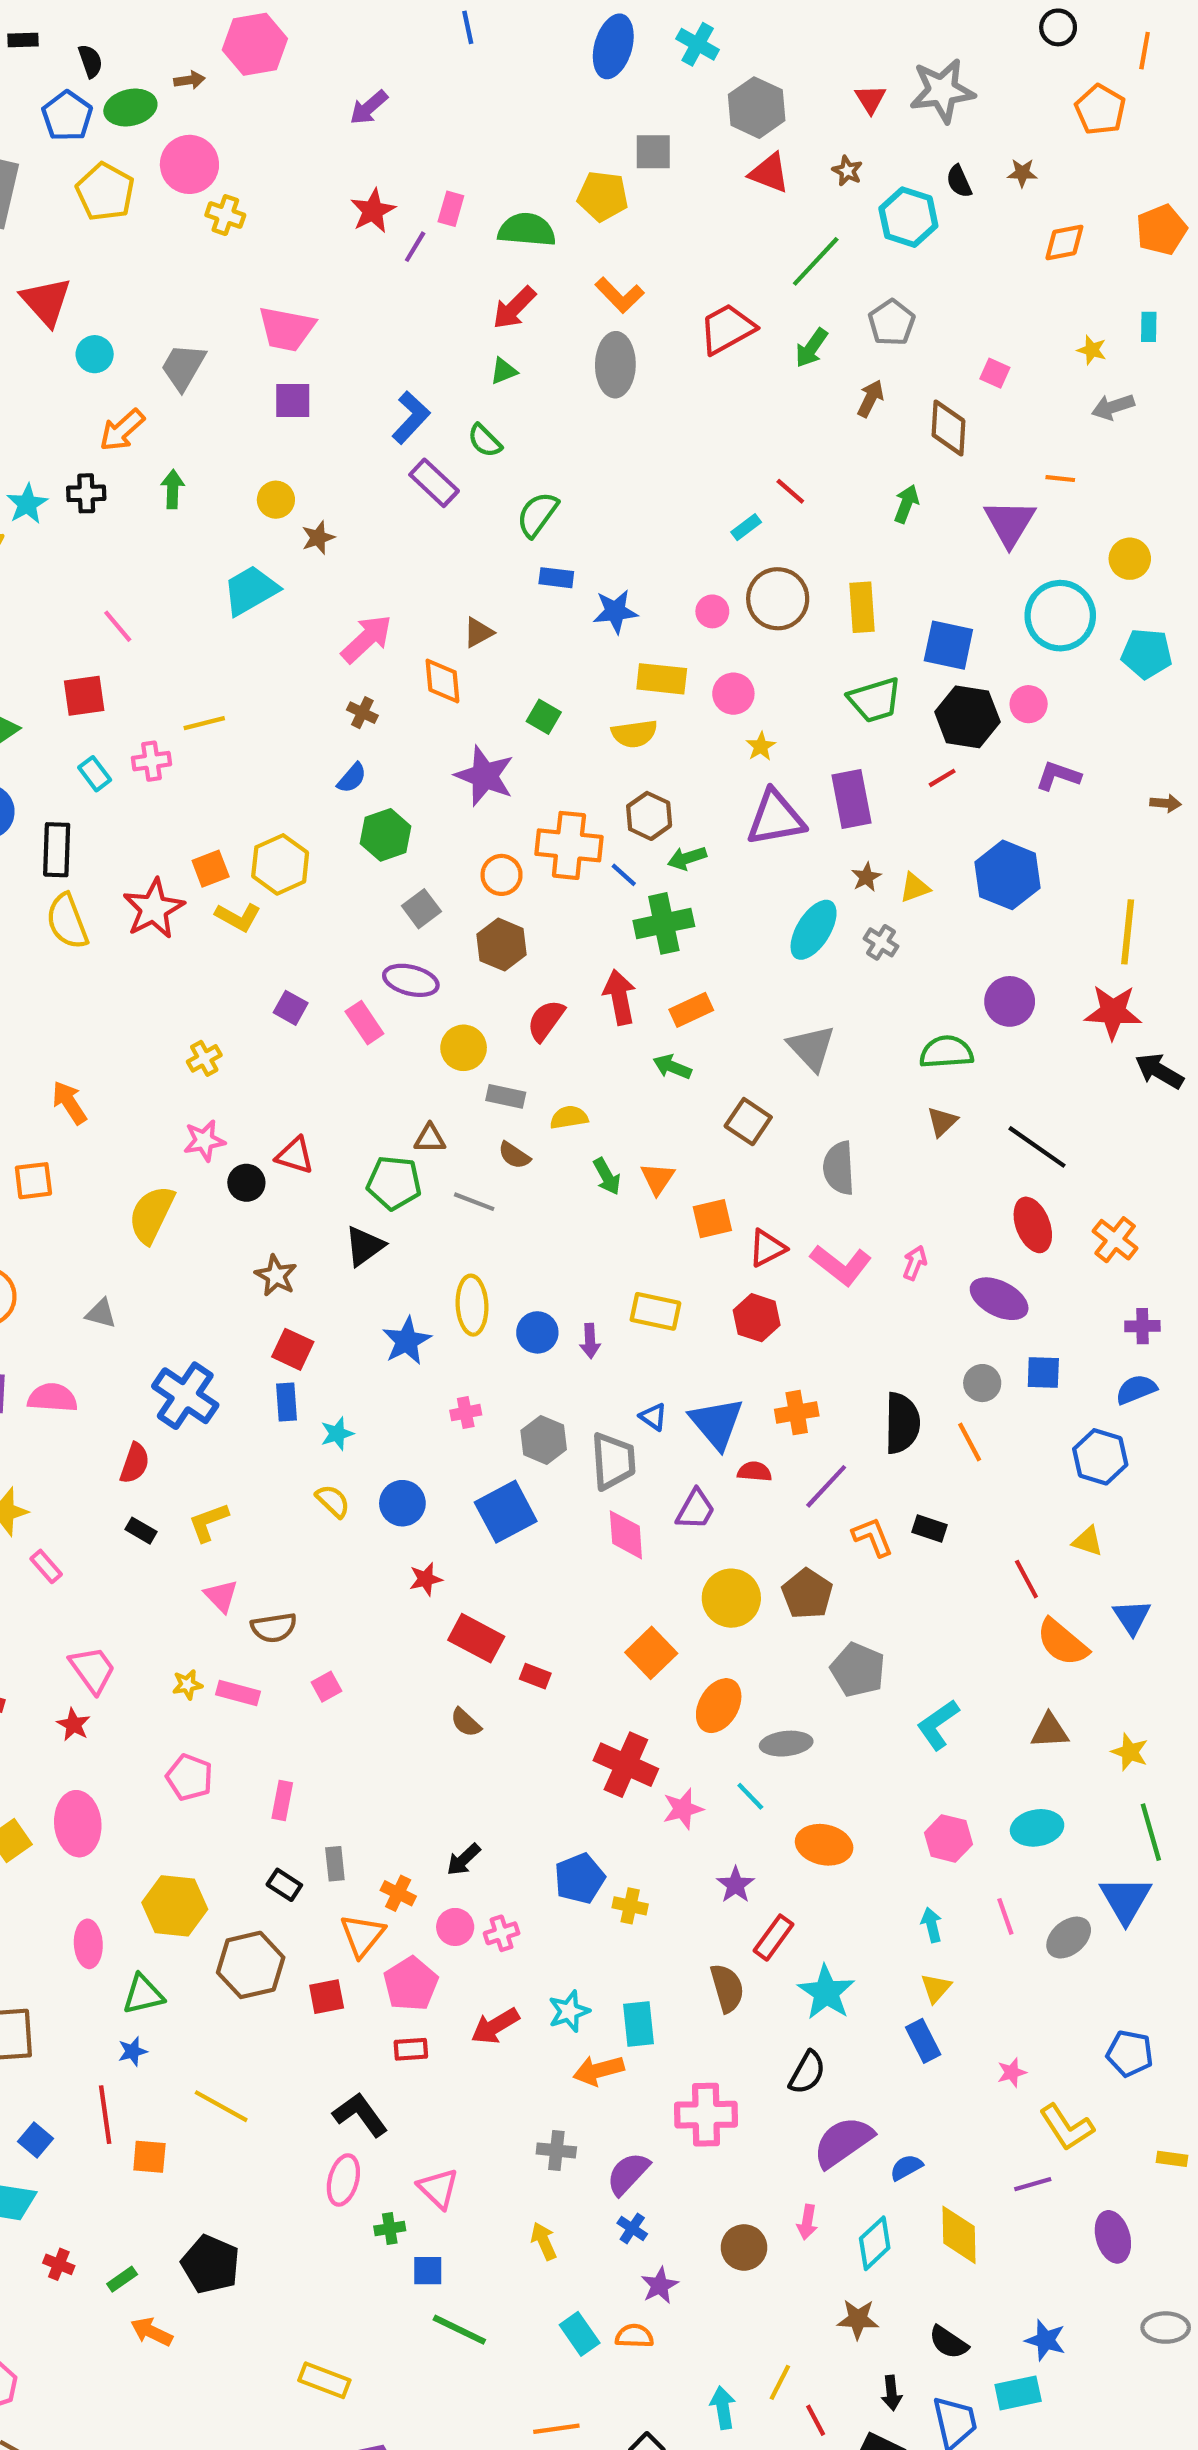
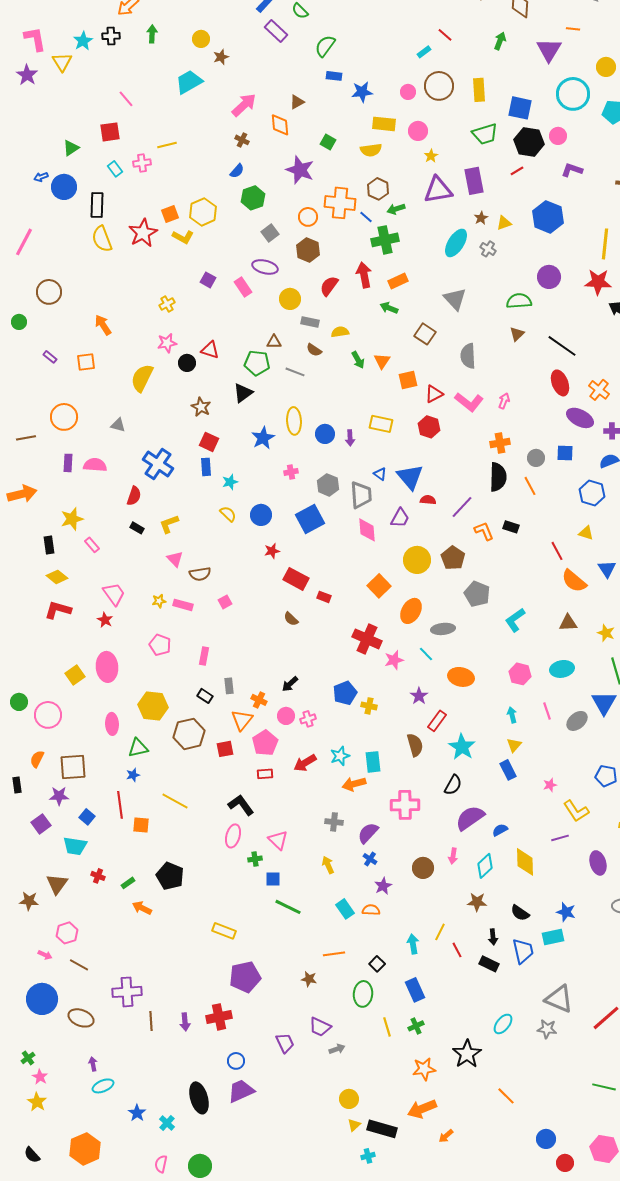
purple ellipse: (999, 1299) -> (580, 418), moved
orange cross: (797, 1413) -> (500, 443), moved

